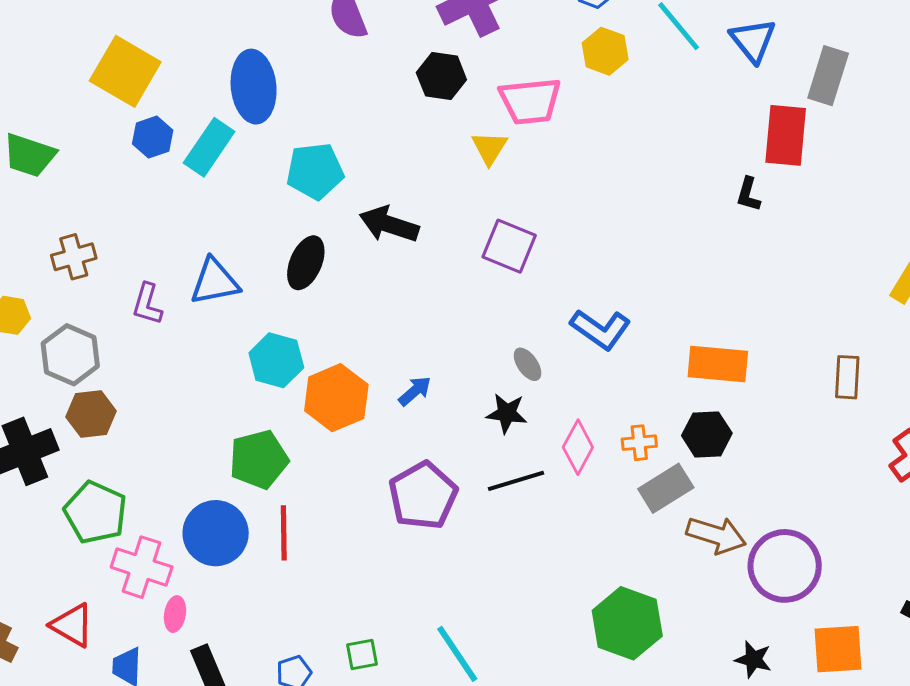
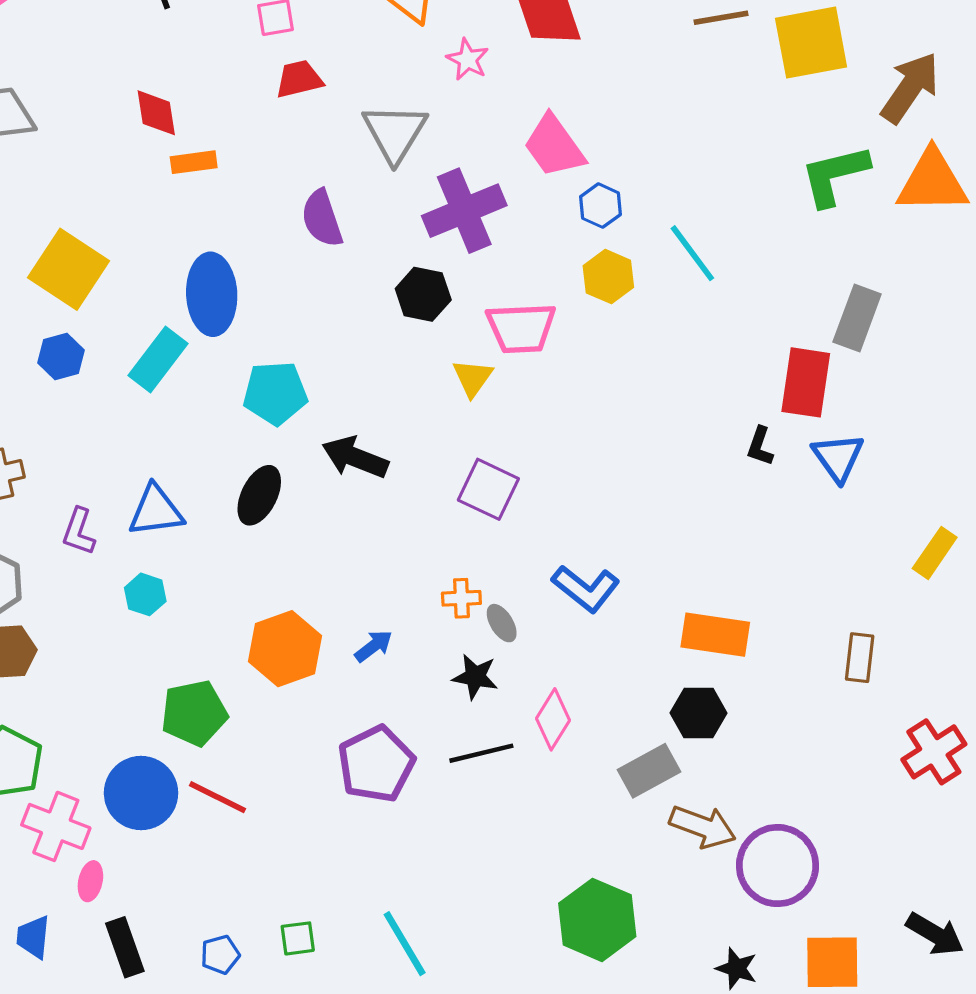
blue triangle: (753, 40) -> (838, 457), moved
blue hexagon: (153, 137) -> (61, 357), moved
cyan hexagon: (276, 360) -> (145, 594), moved, size x0.7
orange cross: (639, 443) -> (461, 598), moved
red line: (284, 533) -> (217, 797), turned -66

